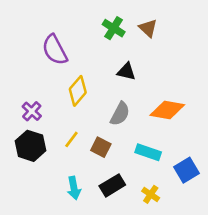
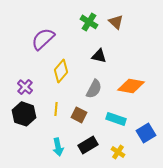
purple semicircle: (55, 50) -> (43, 39), turned 75
yellow line: (71, 139) -> (56, 109), turned -32

